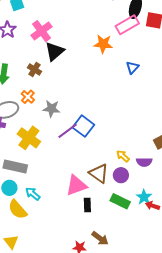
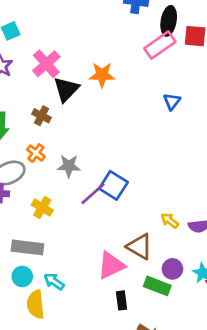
orange star: (103, 44) -> (102, 75), moved
yellow cross: (29, 138) -> (42, 208), size x0.7
purple circle: (121, 175) -> (172, 269), moved
green rectangle: (120, 201) -> (157, 286), moved
black rectangle: (87, 205) -> (121, 300), moved
yellow semicircle: (17, 209) -> (36, 304), turned 40

